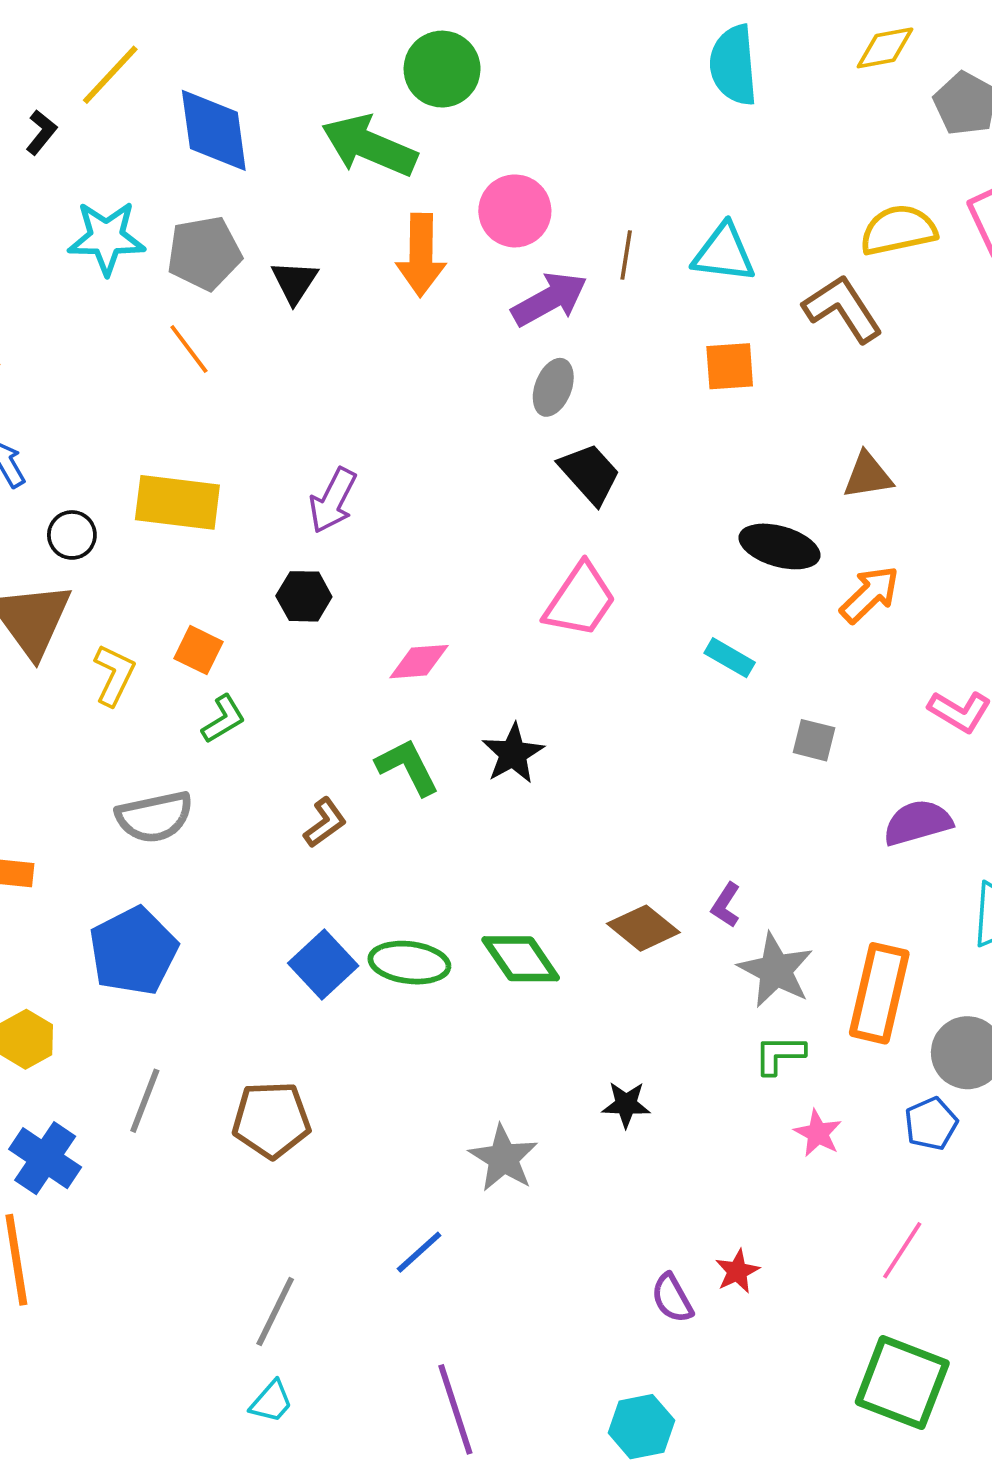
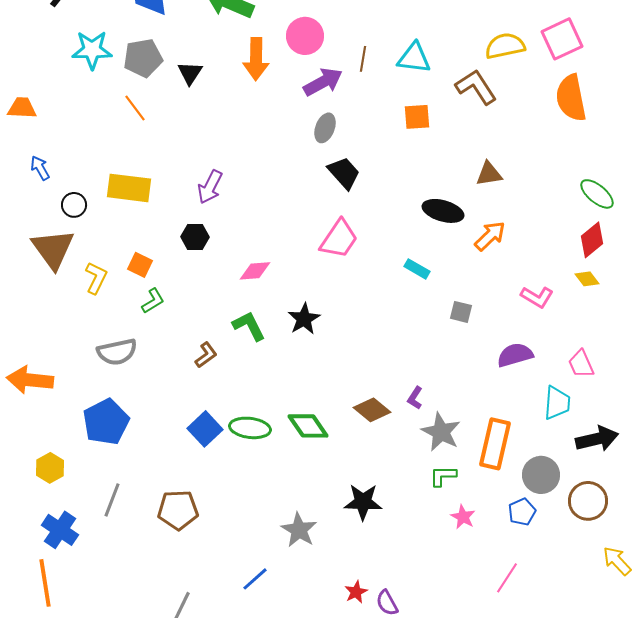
black star: (626, 1104) -> (363, 502), size x1.5
red star: (737, 1271) -> (356, 592), moved

